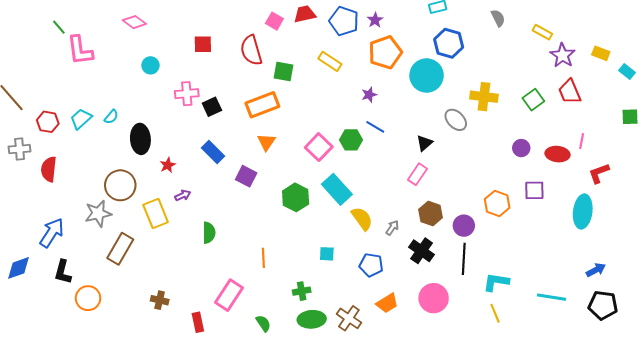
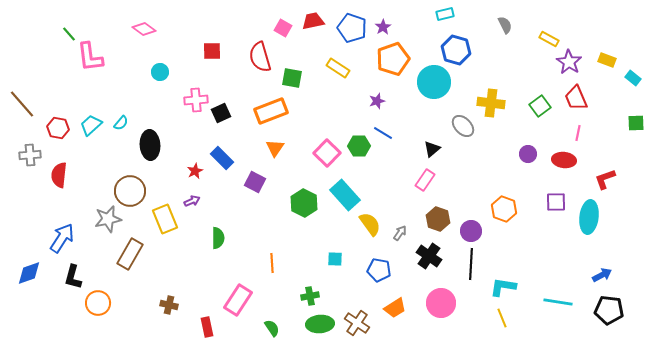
pink line: (582, 141) -> (578, 133), moved
red star: (168, 165) -> (195, 171), moved
purple square: (534, 190) -> (556, 202), moved

